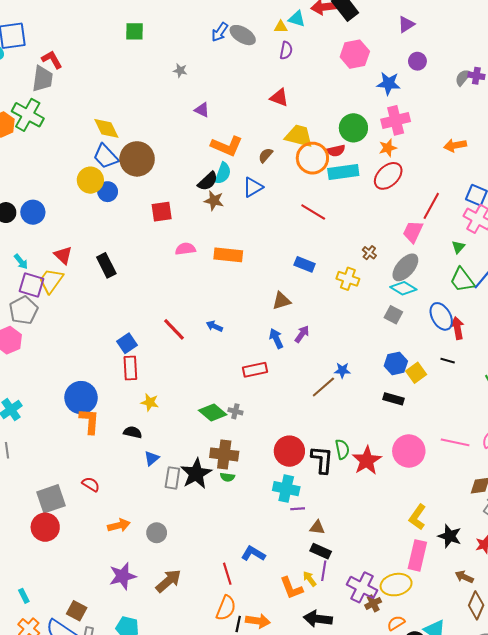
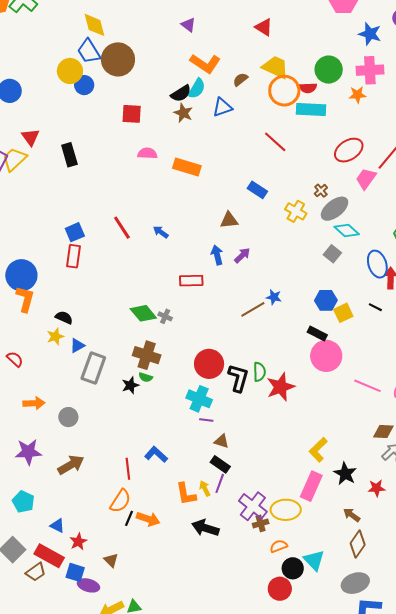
red ellipse: (388, 176) -> (349, 150), moved
gray ellipse: (405, 267) -> (335, 209), moved
yellow star: (150, 402) -> (55, 336), moved, turned 30
pink circle: (409, 451) -> (326, 356), moved
black star: (196, 474) -> (130, 385), moved, size x0.6
gray rectangle: (172, 478) -> (93, 368), size x1.4

